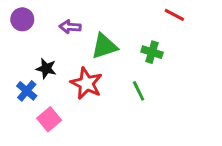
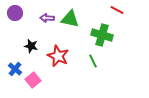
green triangle: (104, 46) -> (70, 19), moved, turned 30
green cross: (152, 52) -> (102, 35), size x1.5
blue cross: (27, 91) -> (15, 69), moved

